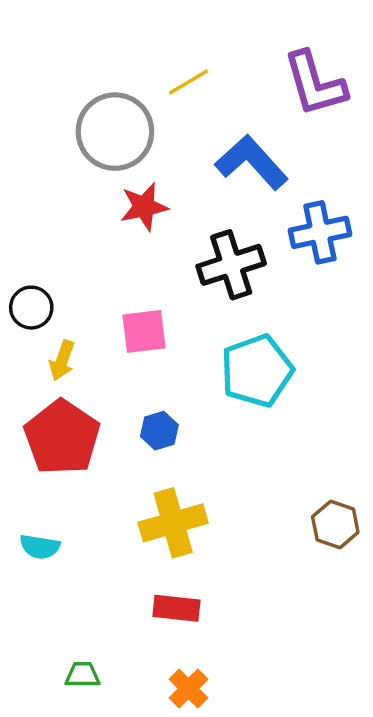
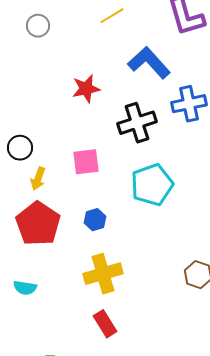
gray circle: (115, 132) -> (38, 26), moved, size x0.5
red rectangle: (176, 608) -> (105, 324), turned 52

